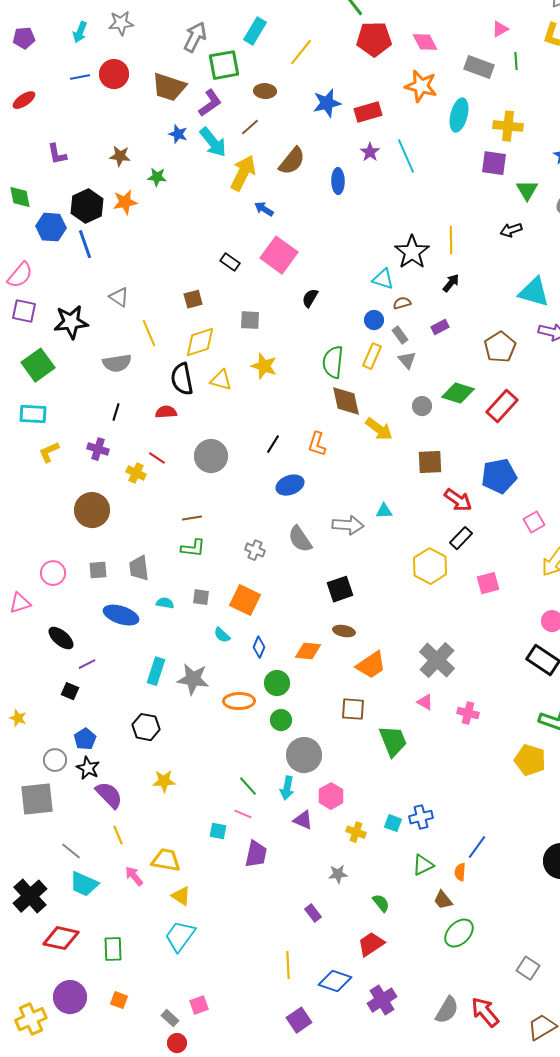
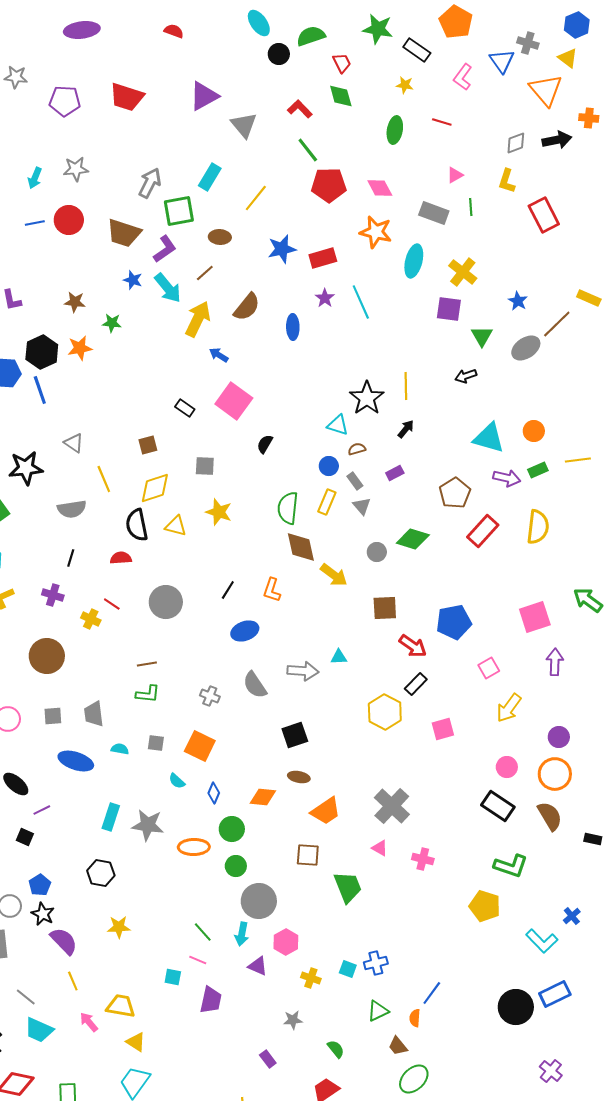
yellow cross: (508, 126) -> (463, 272), turned 32
red rectangle: (502, 406) -> (483, 531), moved

